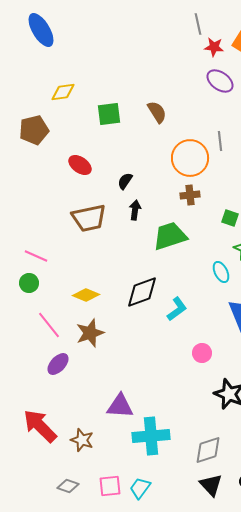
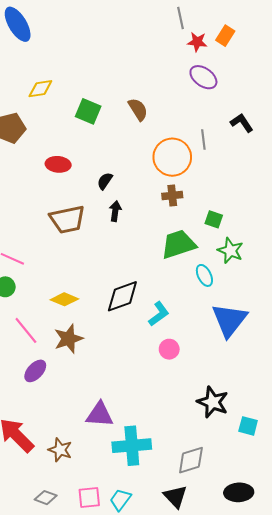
green square: (109, 114) -> (88, 111), turned 30
red ellipse: (80, 165) -> (58, 164), turned -30
green trapezoid: (170, 236) -> (178, 244), moved
pink circle: (202, 353) -> (169, 349), moved
black triangle: (211, 485) -> (175, 497), moved

